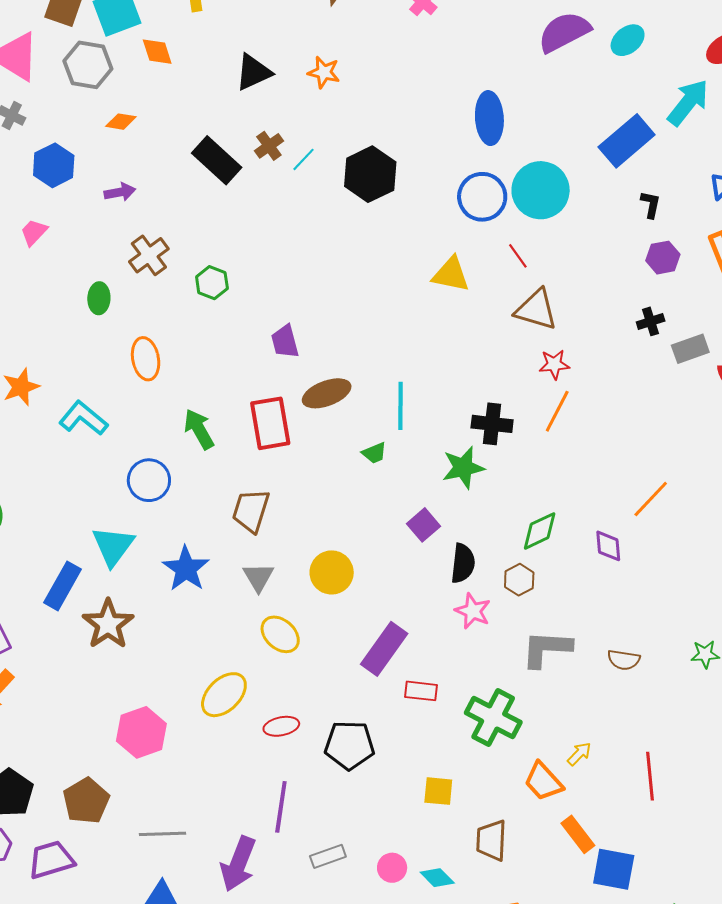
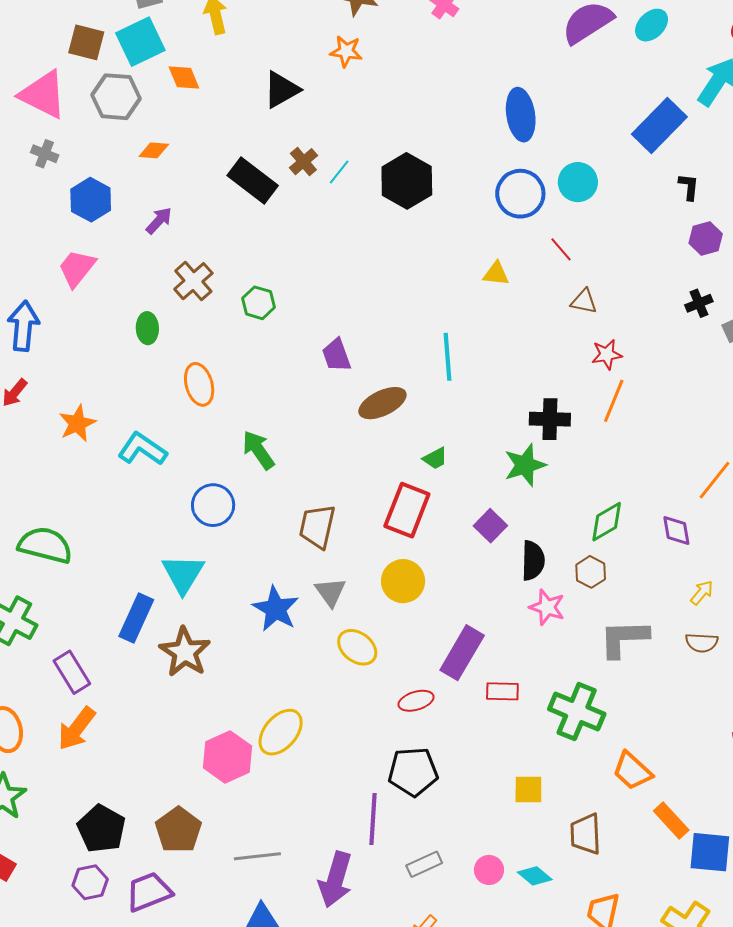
orange star: (324, 72) -> (346, 51), moved
cyan circle: (541, 190) -> (578, 182), size x0.7
purple arrow: (120, 192) -> (159, 221), turned -32
pink trapezoid: (34, 232) -> (77, 268), size x1.4
yellow triangle: (451, 274) -> (496, 274), size x0.7
brown triangle: (536, 310) -> (584, 301), size x0.6
cyan line: (401, 406) -> (447, 357), moved
red rectangle: (270, 423) -> (407, 510), moved, turned 36
blue star: (186, 569) -> (276, 609), moved
yellow ellipse: (224, 695) -> (281, 732), moved
red ellipse: (281, 726) -> (416, 701), moved
black pentagon: (349, 745) -> (413, 772), moved
yellow arrow: (579, 754) -> (702, 593), moved

